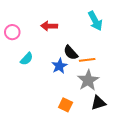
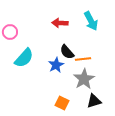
red arrow: (49, 26) -> (60, 23), moved
cyan semicircle: (27, 59) -> (24, 58), size x1.5

